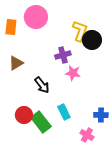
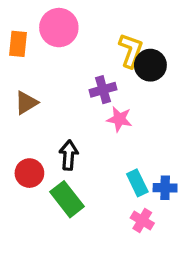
black arrow: (42, 85) -> (69, 155), moved, turned -138
cyan rectangle: (64, 112) -> (137, 183), moved
red circle: (24, 115) -> (29, 173), moved

